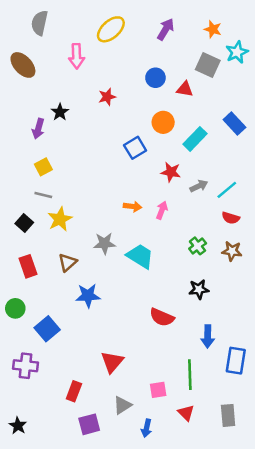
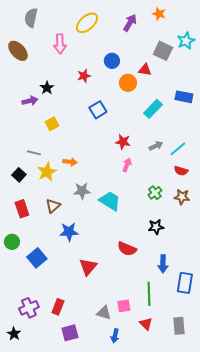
orange star: (213, 29) -> (159, 14), moved
blue circle: (155, 78) -> (112, 61), moved
orange circle: (163, 122) -> (128, 83), moved
blue rectangle: (234, 124) -> (184, 97), turned -36
purple arrow: (38, 129) -> (30, 101), turned -119
blue square: (135, 148) -> (98, 110), moved
yellow square: (43, 167) -> (52, 124), moved
red star: (171, 172) -> (123, 142), moved
orange arrow: (133, 206) -> (70, 162), moved
red triangle: (112, 362) -> (88, 267), moved
purple cross: (25, 366) -> (29, 308), moved, turned -30
gray triangle: (122, 405) -> (104, 313), moved, turned 49

